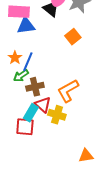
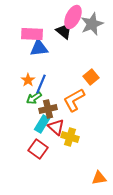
orange square: (73, 37) -> (91, 77), moved
orange L-shape: (68, 91) -> (74, 100), moved
cyan rectangle: (31, 113) -> (42, 124), moved
red square: (25, 127) -> (38, 149), turned 30

